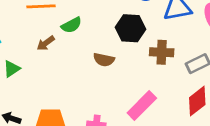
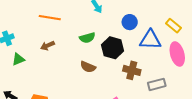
green semicircle: (71, 25) -> (87, 38), moved

